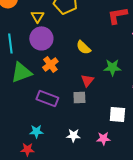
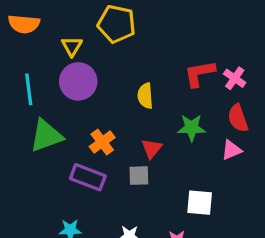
red L-shape: (117, 15) -> (200, 73), moved
yellow semicircle: (83, 47) -> (145, 96), turned 42
orange cross: (50, 64) -> (102, 142), moved

